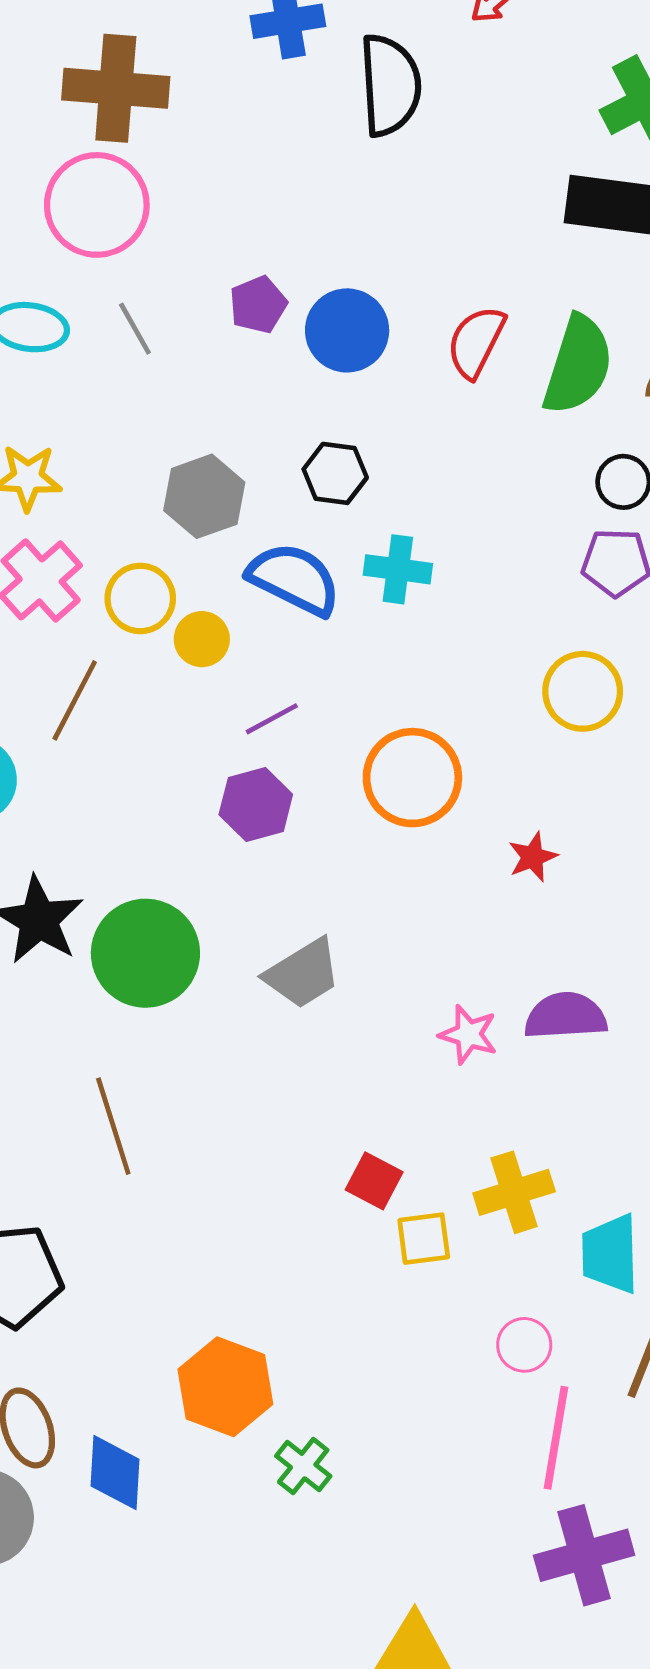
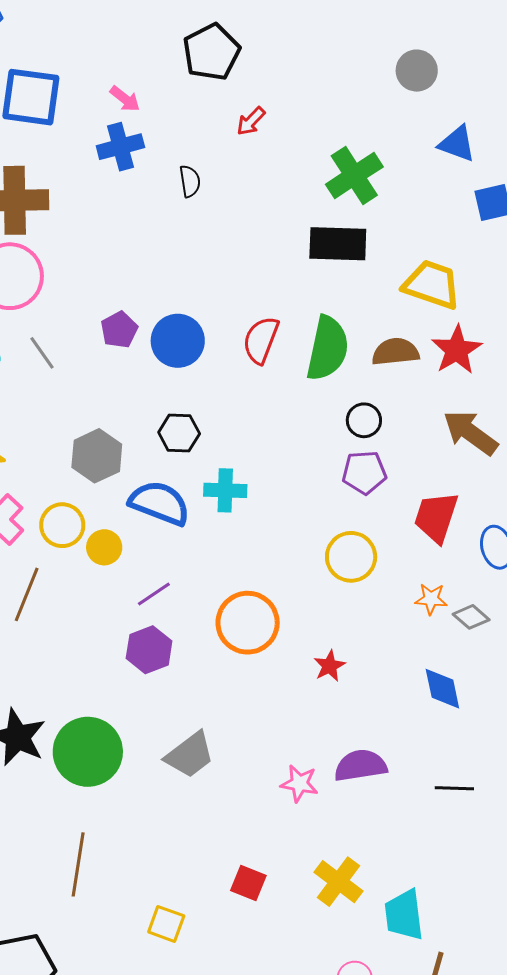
black semicircle: (390, 85) -> (190, 181), size x0.5
brown line: (113, 1126) -> (78, 864), turned 32
yellow cross: (514, 1192) -> (339, 882), turned -30
yellow square: (424, 1239) -> (166, 924), moved, turned 33

